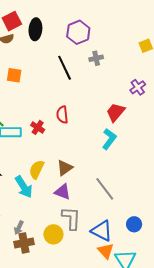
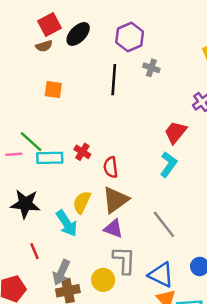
black ellipse: (35, 29) -> (78, 34), turned 40
gray cross: (96, 58) -> (151, 68), turned 32
black line: (65, 68) -> (114, 80), turned 30
red semicircle: (62, 115) -> (111, 167), moved
brown triangle: (65, 168) -> (116, 200), size x1.4
gray arrow: (19, 228) -> (61, 272), size x1.5

